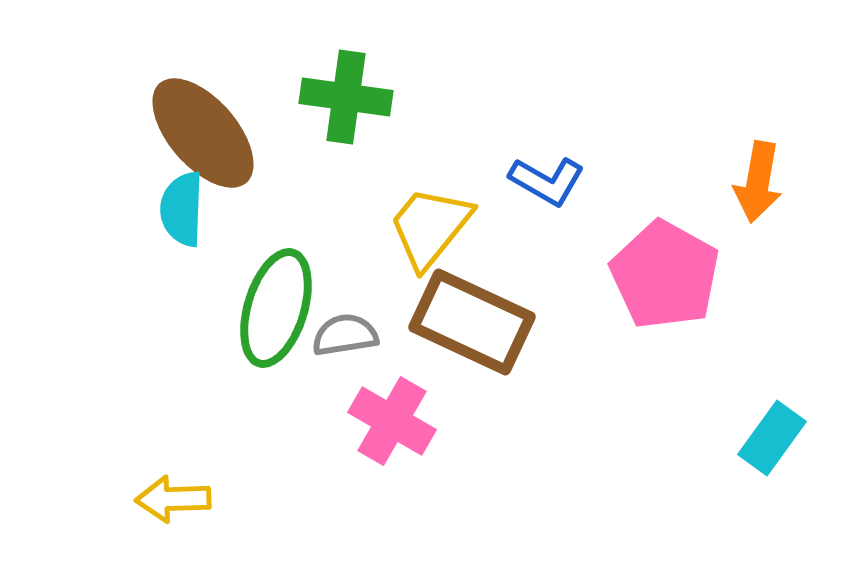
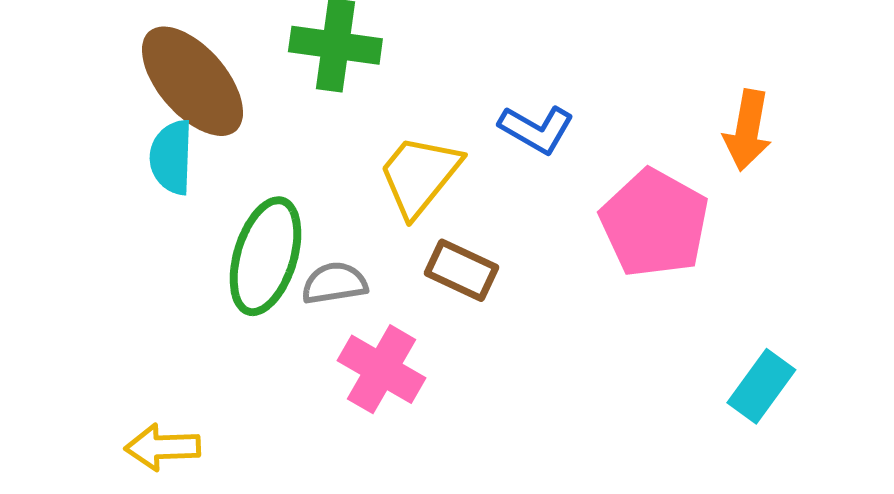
brown rectangle: (472, 322) -> (461, 270), size x0.6

